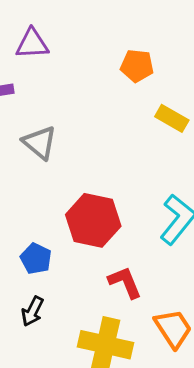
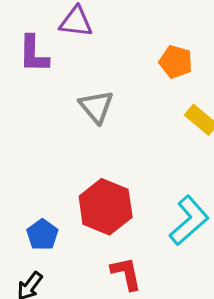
gray triangle: (40, 143) -> (96, 107), moved

